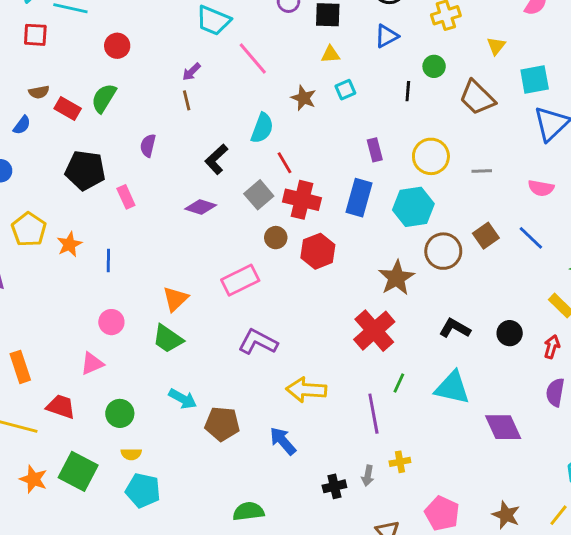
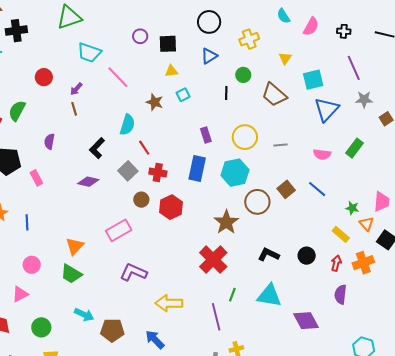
red circle: (117, 46) -> (44, 77), moved
red cross: (302, 200) -> (158, 172), size x0.7

